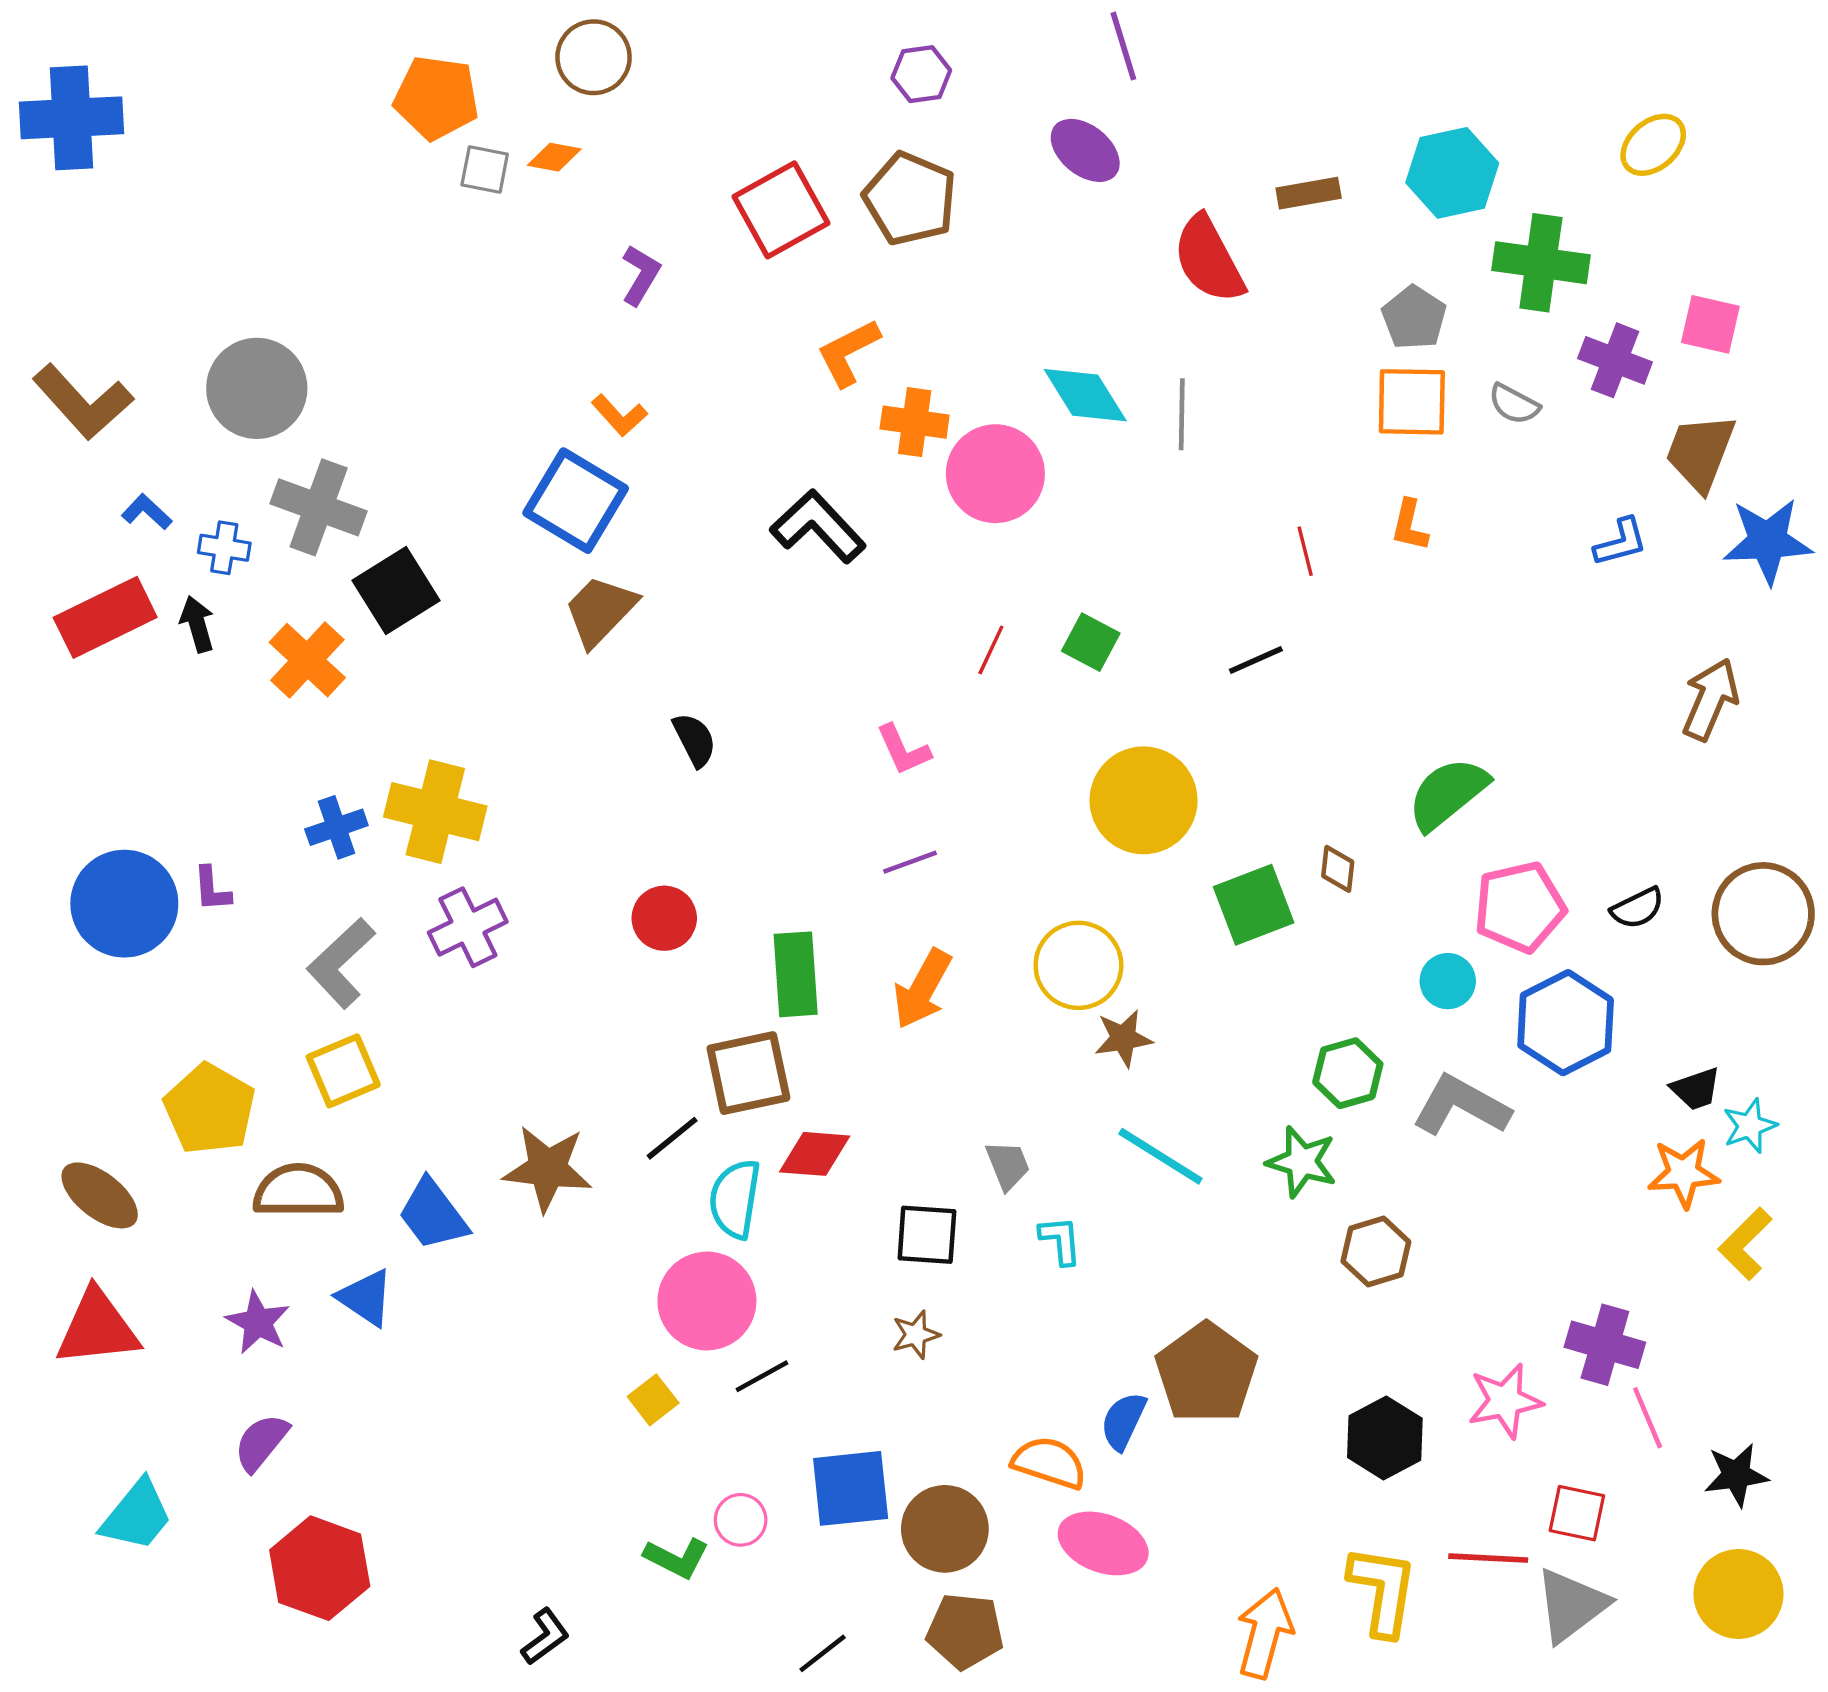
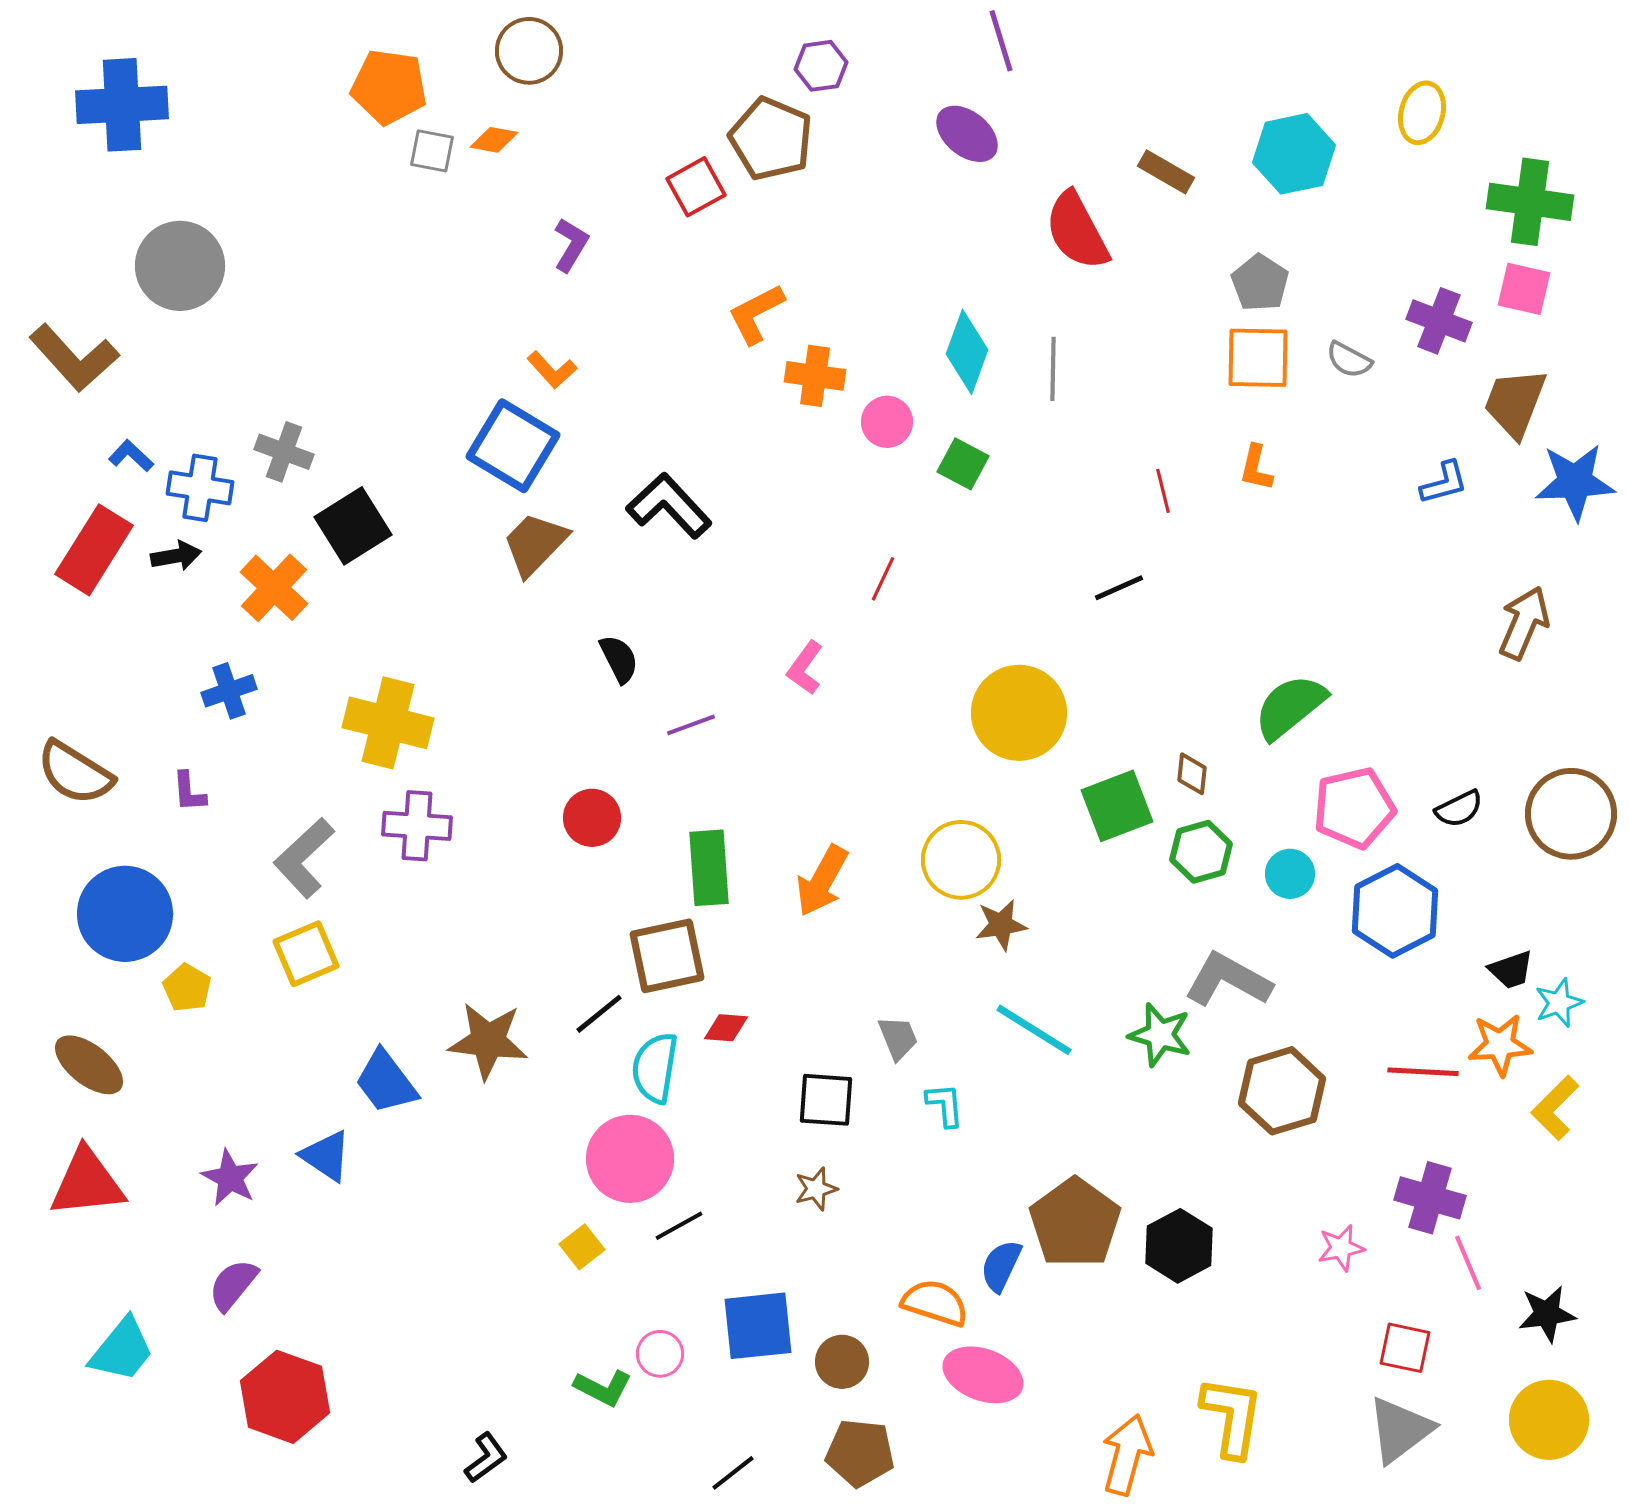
blue cross: (72, 118) -> (122, 105), moved
yellow ellipse: (1653, 145) -> (1422, 113), moved, turned -34
brown rectangle: (1309, 193) -> (1166, 172), turned 40
brown pentagon: (910, 199) -> (771, 139), moved
red square: (781, 210) -> (696, 187), size x0.7
green cross: (1541, 263) -> (1530, 202), moved
gray circle: (257, 388) -> (180, 266), moved
cyan diamond: (1085, 395) -> (967, 352), turned 52
pink circle: (995, 474) -> (887, 422), size x0.6
gray cross: (319, 507) -> (284, 452), size x0.7
black L-shape: (818, 526) -> (669, 506), moved
blue cross: (224, 548) -> (200, 488), size x1.4
red rectangle: (105, 617) -> (94, 550), turned -32
black arrow: (197, 624) -> (176, 556), turned 96
green square: (1091, 642) -> (963, 464), moved
pink L-shape: (903, 750) -> (805, 668), turned 60
blue cross: (336, 827) -> (229, 691), moved
purple line: (910, 862) -> (691, 725), moved
blue circle: (124, 904) -> (125, 914), moved
purple cross: (468, 927) -> (417, 826), turned 30
green hexagon: (1348, 1073) -> (1201, 852), moved
gray L-shape: (1461, 1106) -> (1228, 980), moved
yellow pentagon: (210, 1109) -> (187, 988), size x0.6
red diamond: (815, 1154) -> (726, 1028), size x0.7
brown semicircle: (298, 1191) -> (75, 773), moved, turned -148
brown hexagon: (1376, 1252) -> (1282, 1091), moved, size x1.4
pink star: (1505, 1401) -> (1341, 1248), size x0.7
black hexagon: (1385, 1438) -> (1179, 1246), moved
brown circle: (945, 1529) -> (842, 1362), size x0.7
red line: (1488, 1558) -> (1423, 1072), moved

